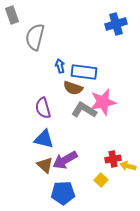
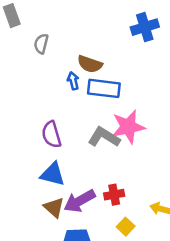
gray semicircle: (35, 37) -> (41, 44), size x0.6
brown semicircle: (73, 88) -> (90, 64), moved
red cross: (113, 159) -> (114, 195), moved

